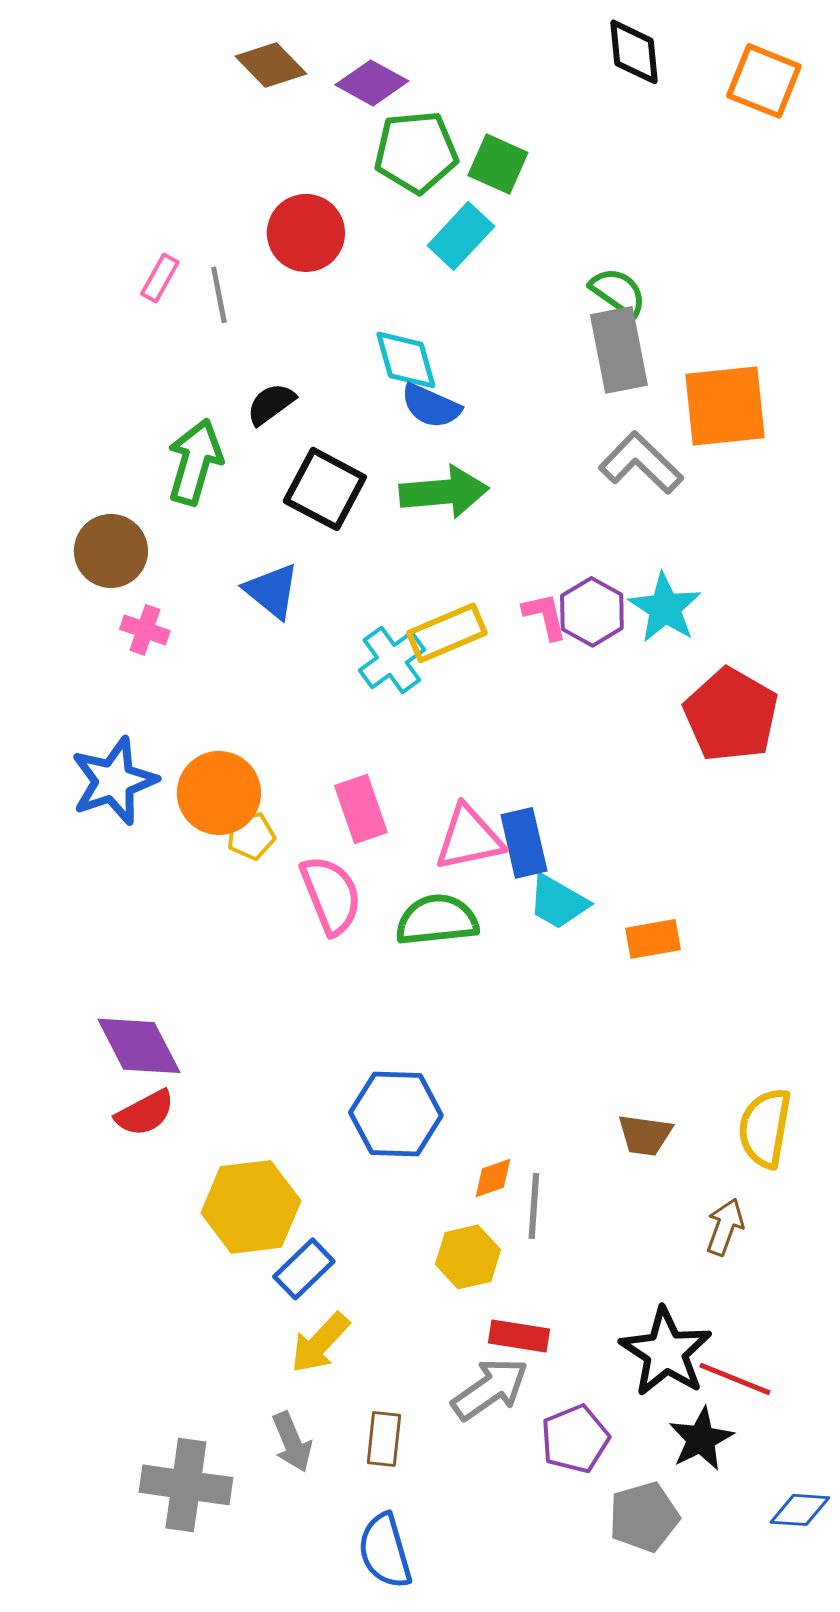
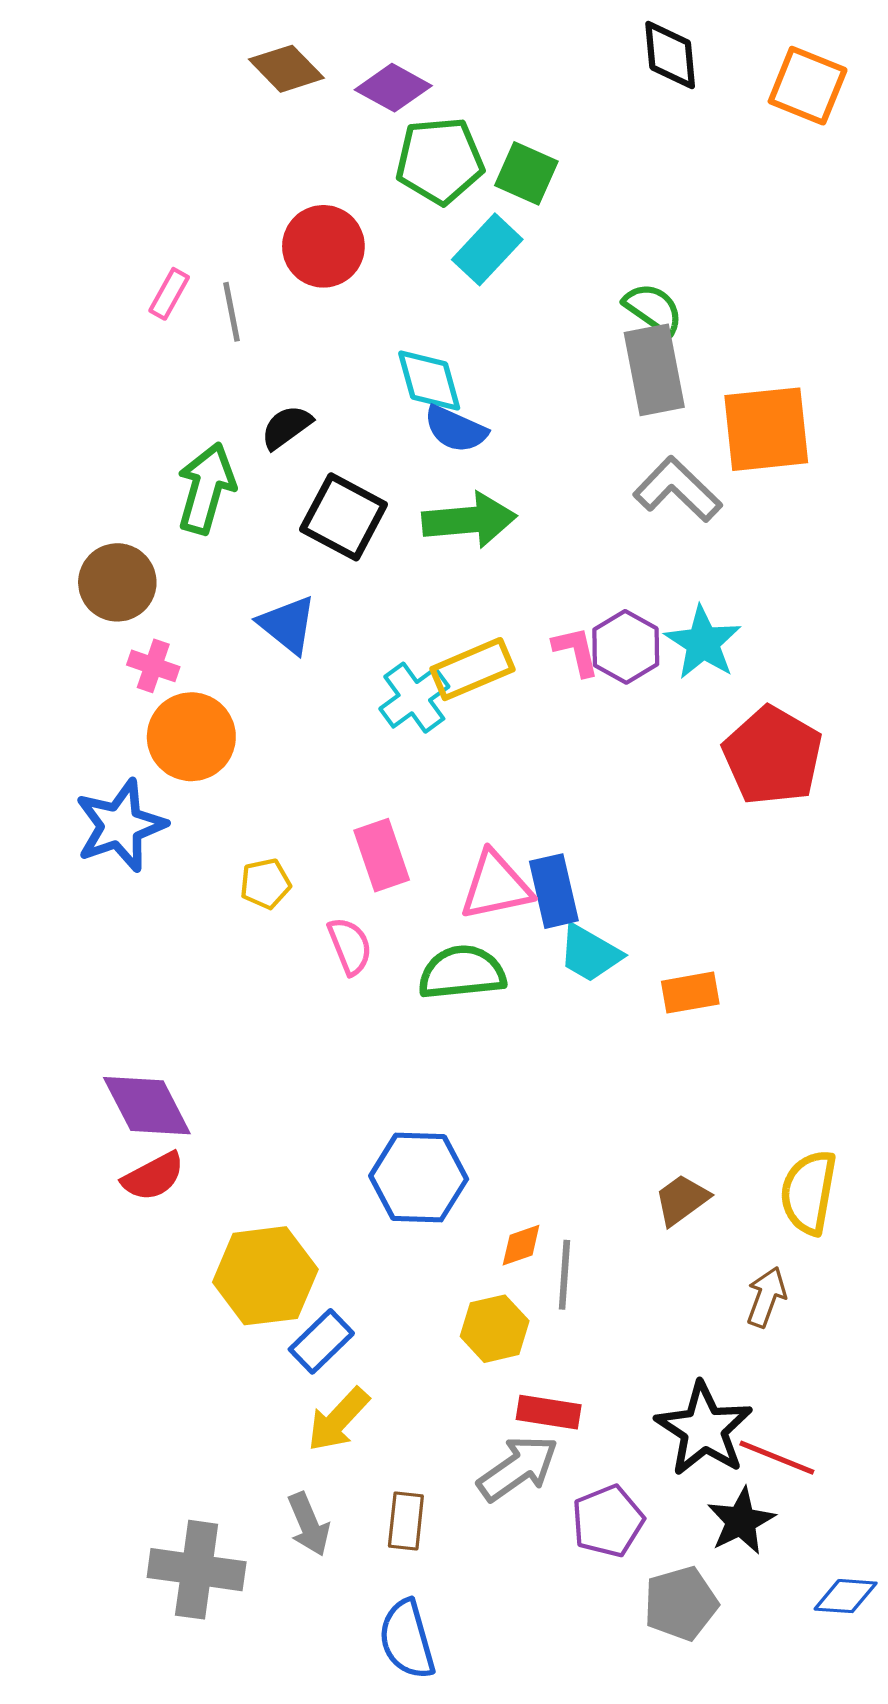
orange circle: (219, 793) -> (191, 737), moved
pink semicircle: (331, 895) -> (350, 946), size x0.7
brown trapezoid: (645, 1135) -> (682, 1200), turned 136

